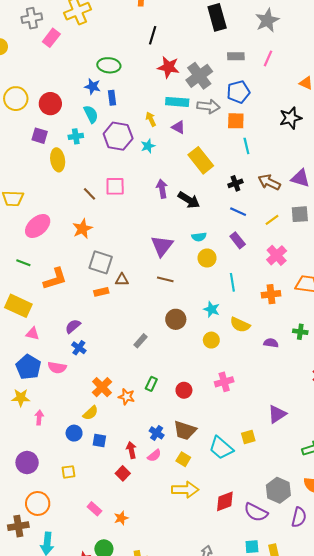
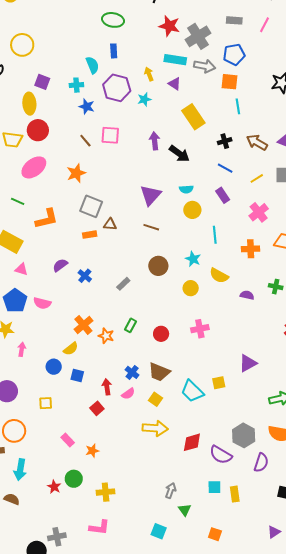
blue star: (93, 86) -> (87, 106), moved
red circle: (50, 104) -> (38, 130), moved
yellow ellipse: (58, 160) -> (29, 104), moved
blue cross: (79, 348) -> (85, 276), moved

